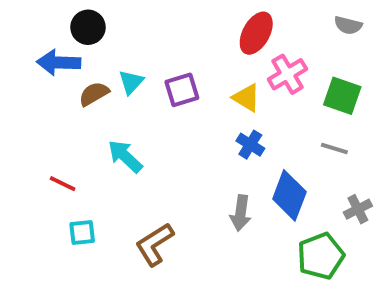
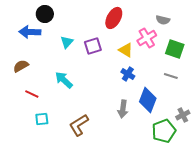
gray semicircle: (348, 25) -> (163, 20), moved
red ellipse: (256, 33) -> (114, 18), moved
brown semicircle: (94, 94) -> (21, 66), moved
gray cross: (358, 209) -> (183, 115), moved

